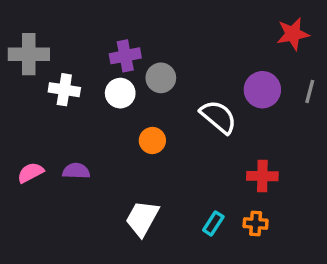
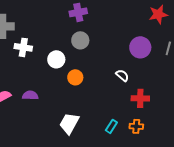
purple cross: (125, 56) -> (78, 12), moved
white circle: (120, 93) -> (56, 59), moved
white semicircle: (218, 117) -> (122, 75), moved, size x0.6

